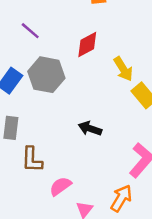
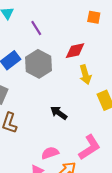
yellow arrow: (123, 69) -> (85, 75), moved
pink semicircle: (60, 186) -> (50, 153), moved

